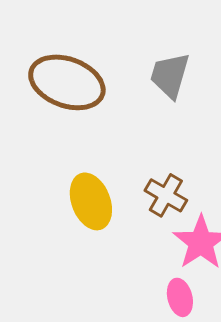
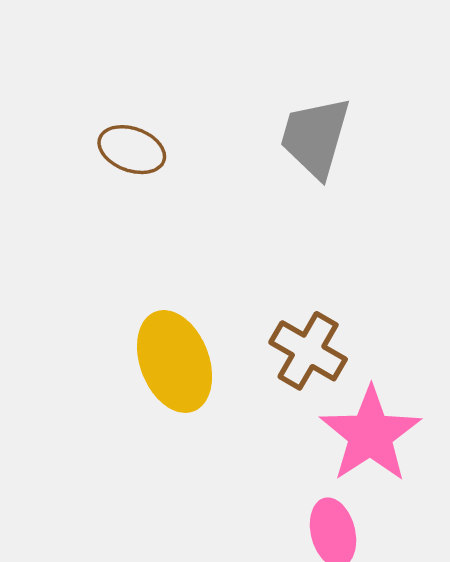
brown ellipse: (67, 82) -> (132, 150), size x0.5

